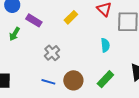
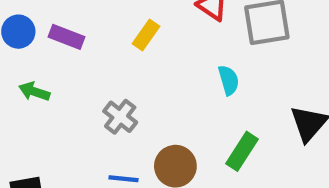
purple rectangle: (34, 20) -> (67, 37), moved
green arrow: (15, 34) -> (34, 92), turned 88

